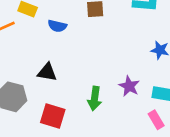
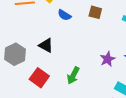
purple star: (129, 86) -> (108, 59), moved

